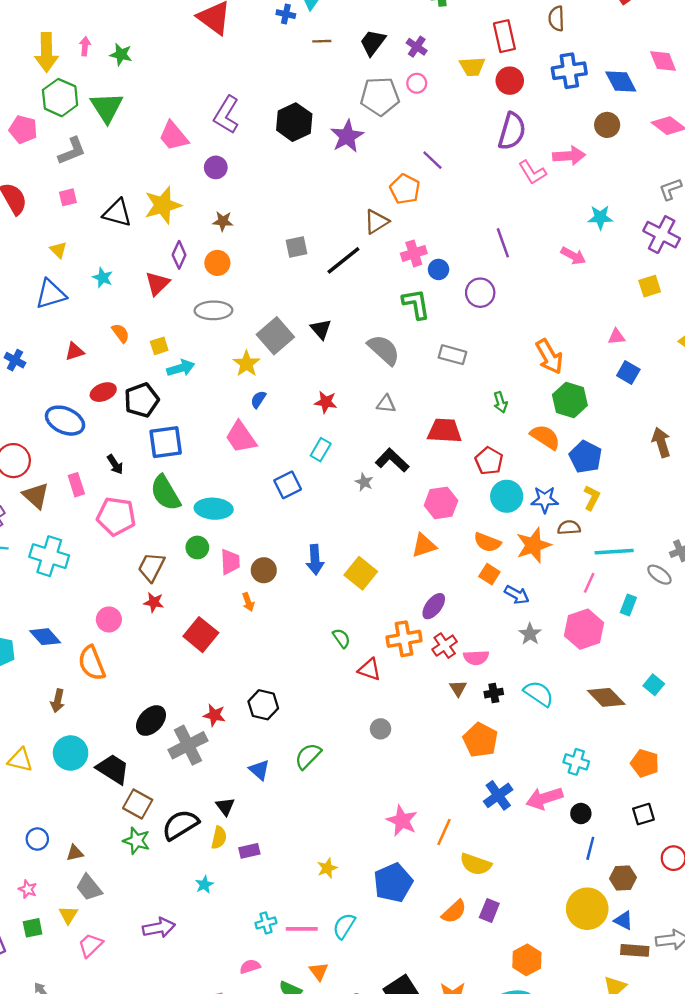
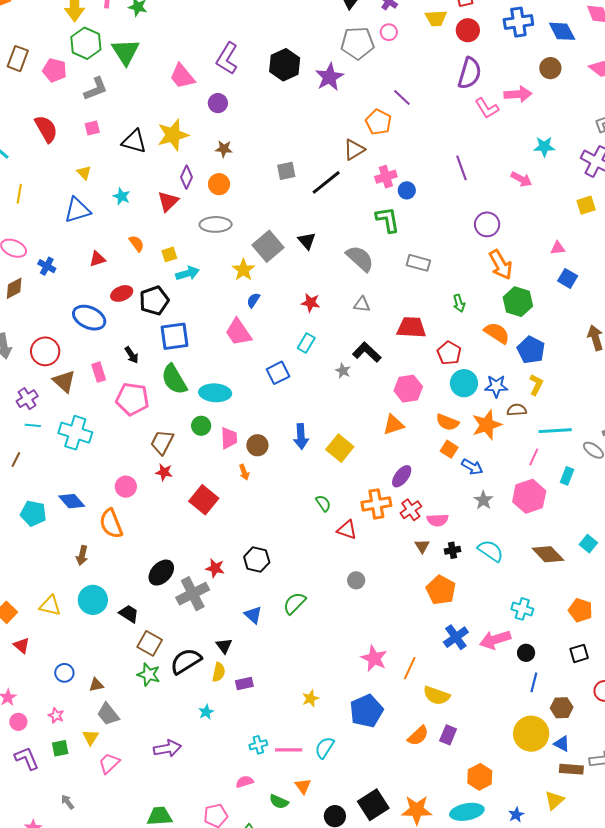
purple circle: (480, 293) -> (487, 224), moved
black trapezoid: (113, 769) -> (129, 614), size x0.7

